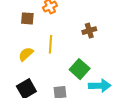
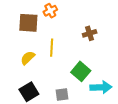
brown square: (27, 18) -> (28, 23), size x1.5

